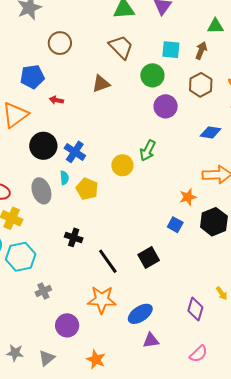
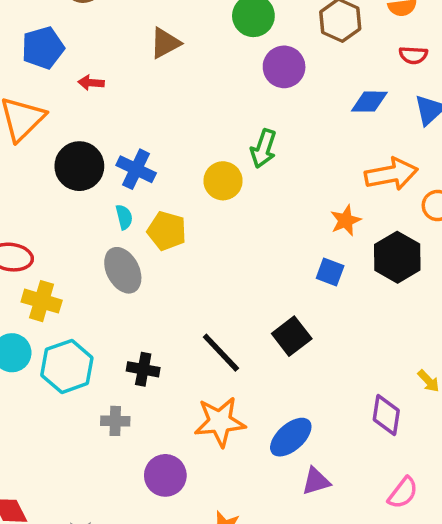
gray ellipse: (41, 191) -> (123, 270), moved
black cross: (74, 237) -> (143, 369), moved
gray cross: (43, 291) -> (115, 421), turned 35

